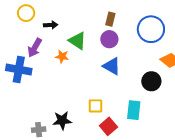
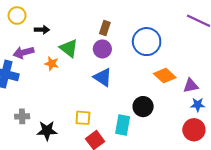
purple arrow: (35, 48) -> (24, 52), turned 42
black circle: (151, 81) -> (143, 107), moved
gray cross: (39, 130) -> (22, 116), moved

